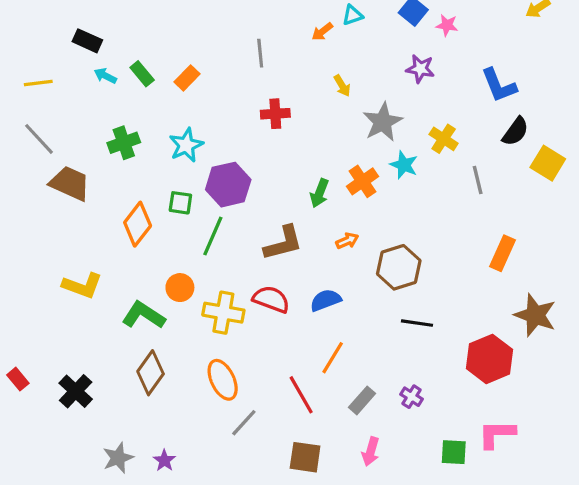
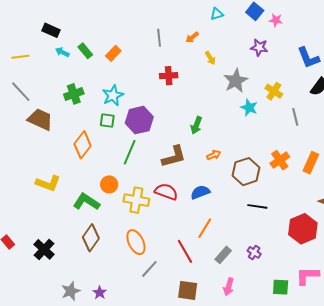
orange arrow: (322, 32) -> (192, 37), moved
orange cross: (363, 181) -> (280, 160), moved
green square: (180, 203) -> (107, 121), moved

